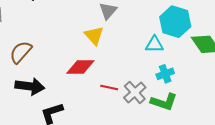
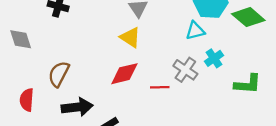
gray cross: (135, 92) -> (185, 70), moved
green L-shape: (164, 102) -> (248, 84), moved

